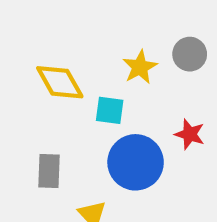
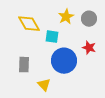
gray circle: (190, 54) -> (89, 19), moved

